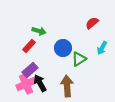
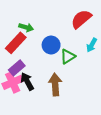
red semicircle: (92, 23) -> (81, 19), size x1.5
red rectangle: (29, 46) -> (16, 43), size x1.5

